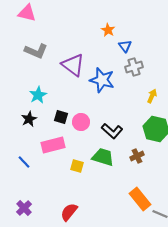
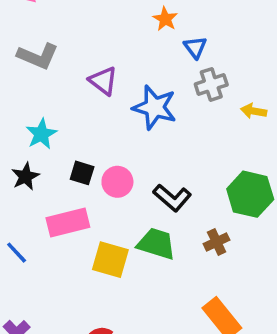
purple triangle: (73, 65) -> (103, 81), size x0.7
yellow arrow: (152, 96) -> (254, 111), moved, turned -104
yellow square: (77, 166) -> (110, 260), size x1.5

